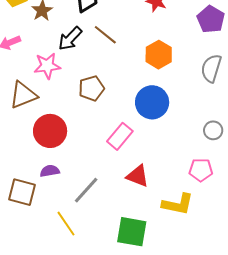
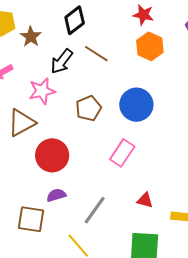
orange hexagon: (159, 55) -> (150, 46), moved
blue circle: (152, 102) -> (136, 105), moved
red triangle: (138, 176) -> (145, 200), moved, size x0.7

